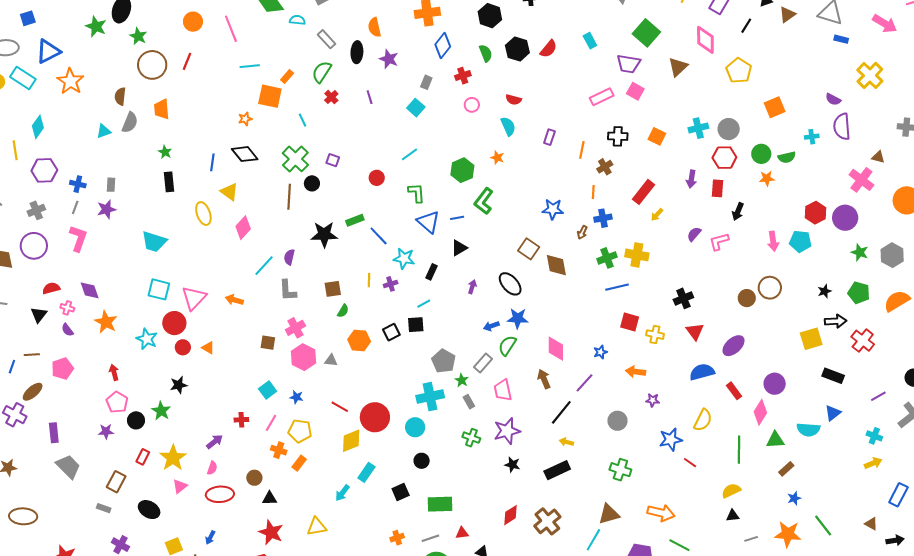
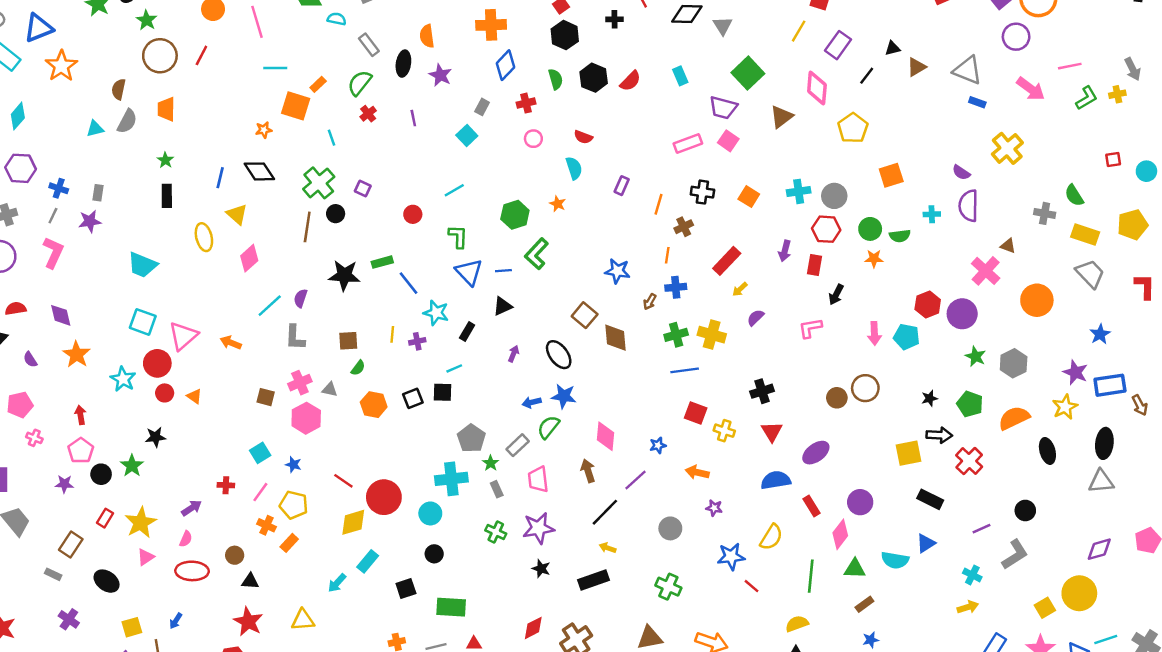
purple semicircle: (694, 234) -> (756, 318), moved
pink cross: (67, 308) -> (34, 438), moved
gray triangle: (331, 360) -> (330, 389), moved

